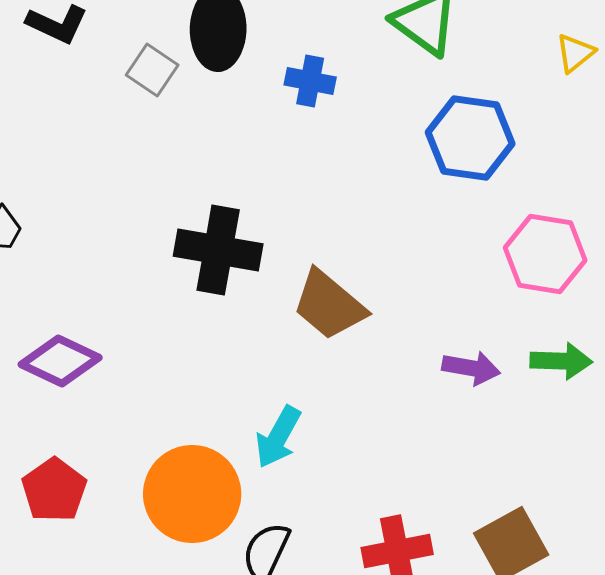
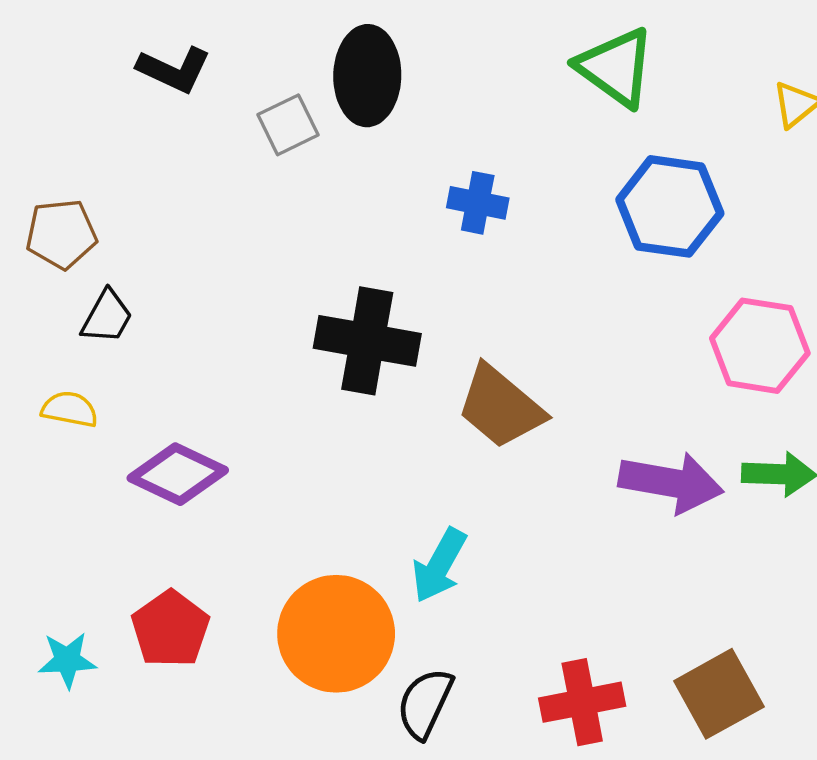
gray square: (152, 70) -> (288, 125), turned 30
blue cross: (310, 81) -> (478, 203), moved
purple arrow: (471, 368) -> (671, 483), size x1.5

